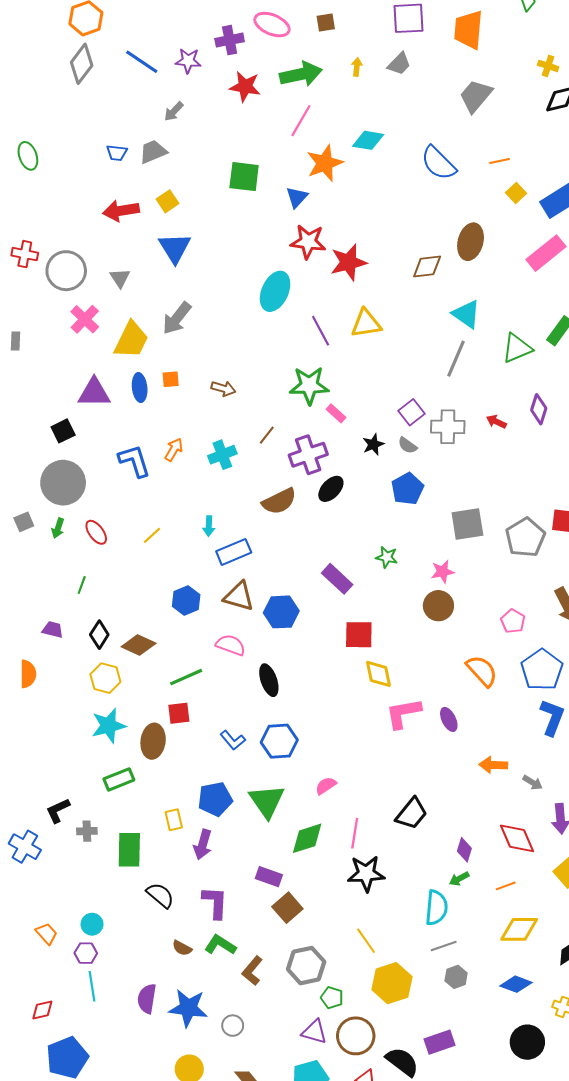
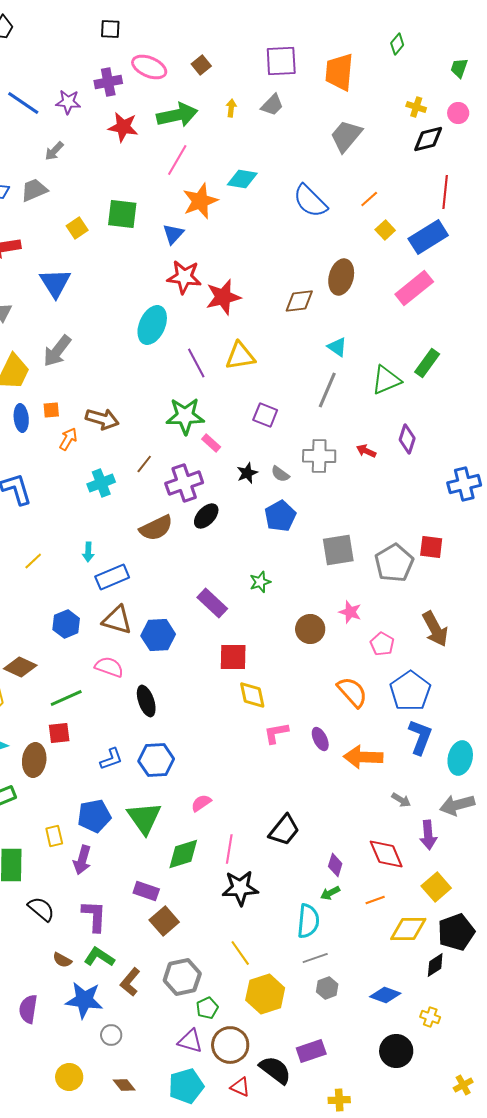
brown square: (326, 22) -> (201, 65), turned -30
orange line: (499, 161) -> (369, 199), turned -30
yellow square: (168, 201) -> (77, 228), moved
cyan triangle: (466, 314) -> (337, 347), size x0.7
brown arrow: (223, 389) -> (102, 419), size x1.4
purple square: (412, 412) -> (265, 415), moved, turned -30
orange arrow: (174, 450) -> (68, 439), moved
green star: (387, 557) -> (260, 582), turned -30
pink star: (443, 572) -> (350, 612), moved, turned 30
pink L-shape: (403, 713) -> (276, 733), size x0.7
blue L-shape: (233, 740) -> (111, 759), turned -70
orange arrow: (493, 765) -> (363, 757), moved, size x1.4
yellow diamond: (519, 929) -> (408, 929), moved
green pentagon: (332, 998) -> (207, 1008), turned 30
blue star: (188, 1008) -> (84, 1000), moved

